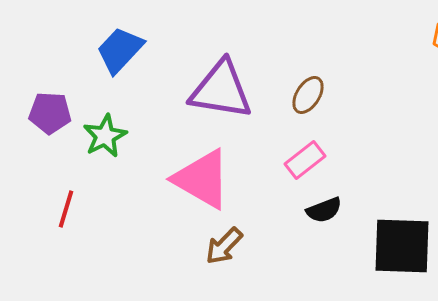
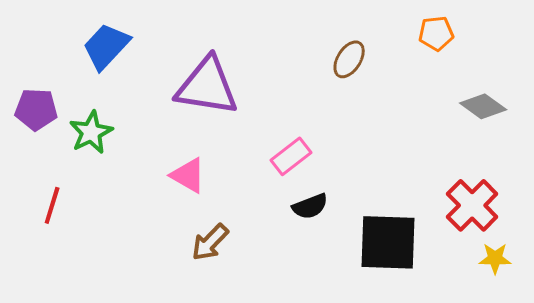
brown ellipse: (308, 95) -> (349, 59), moved
pink triangle: (202, 179) -> (188, 175), size x0.6

